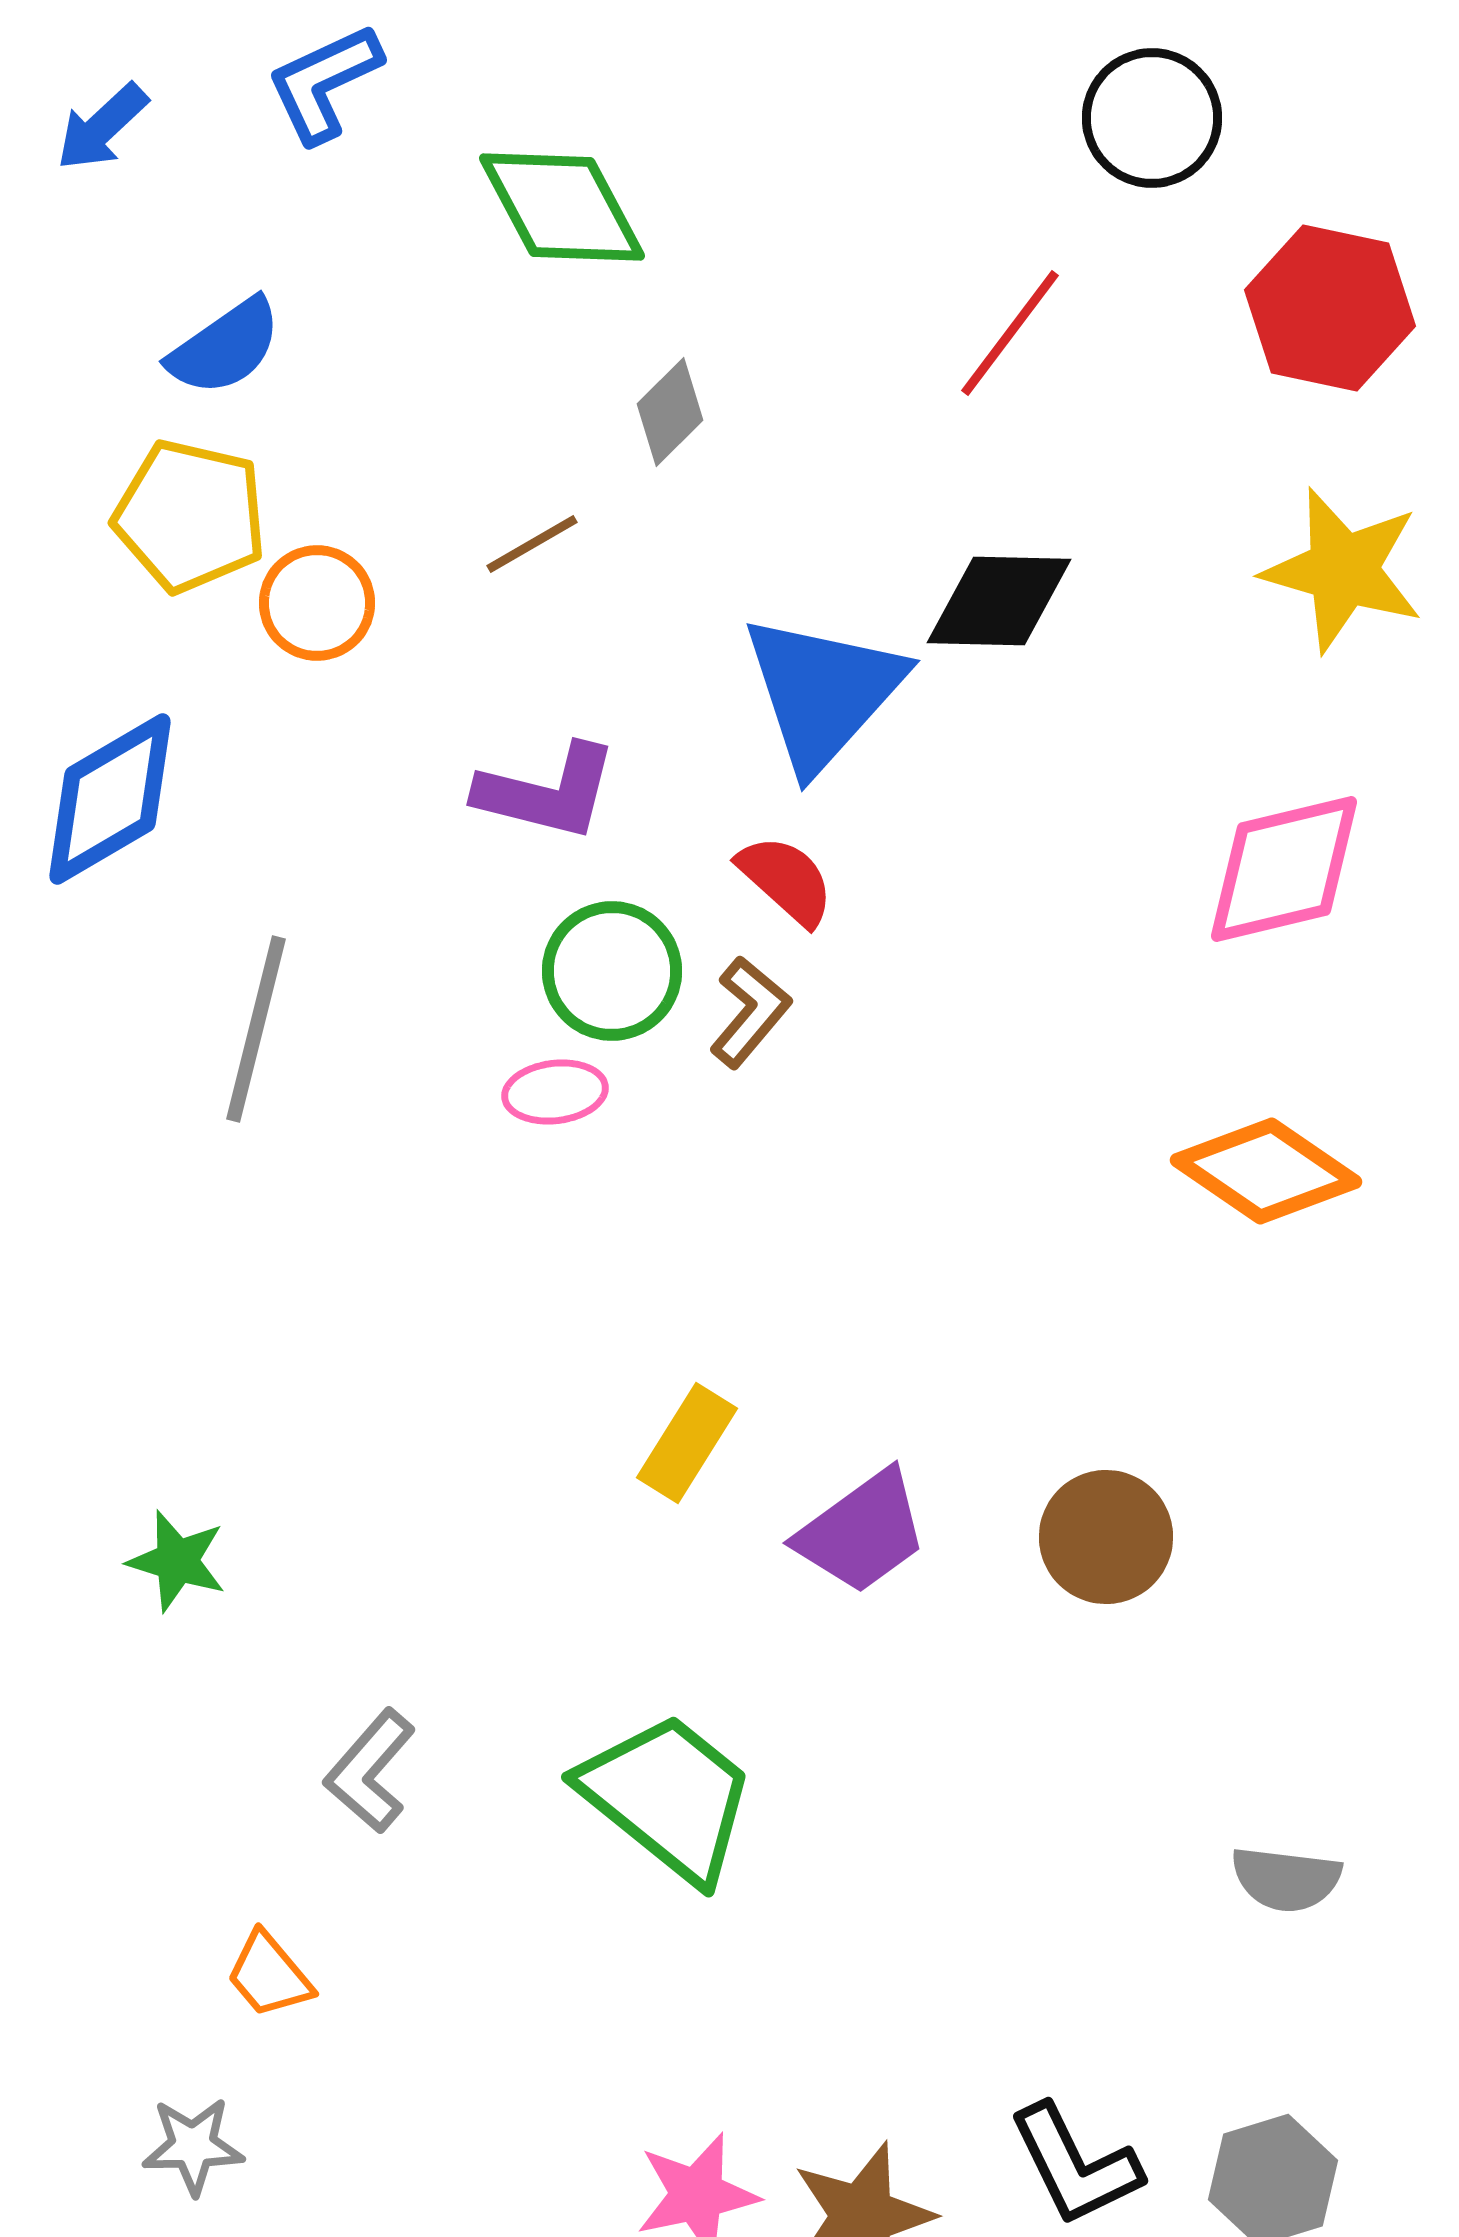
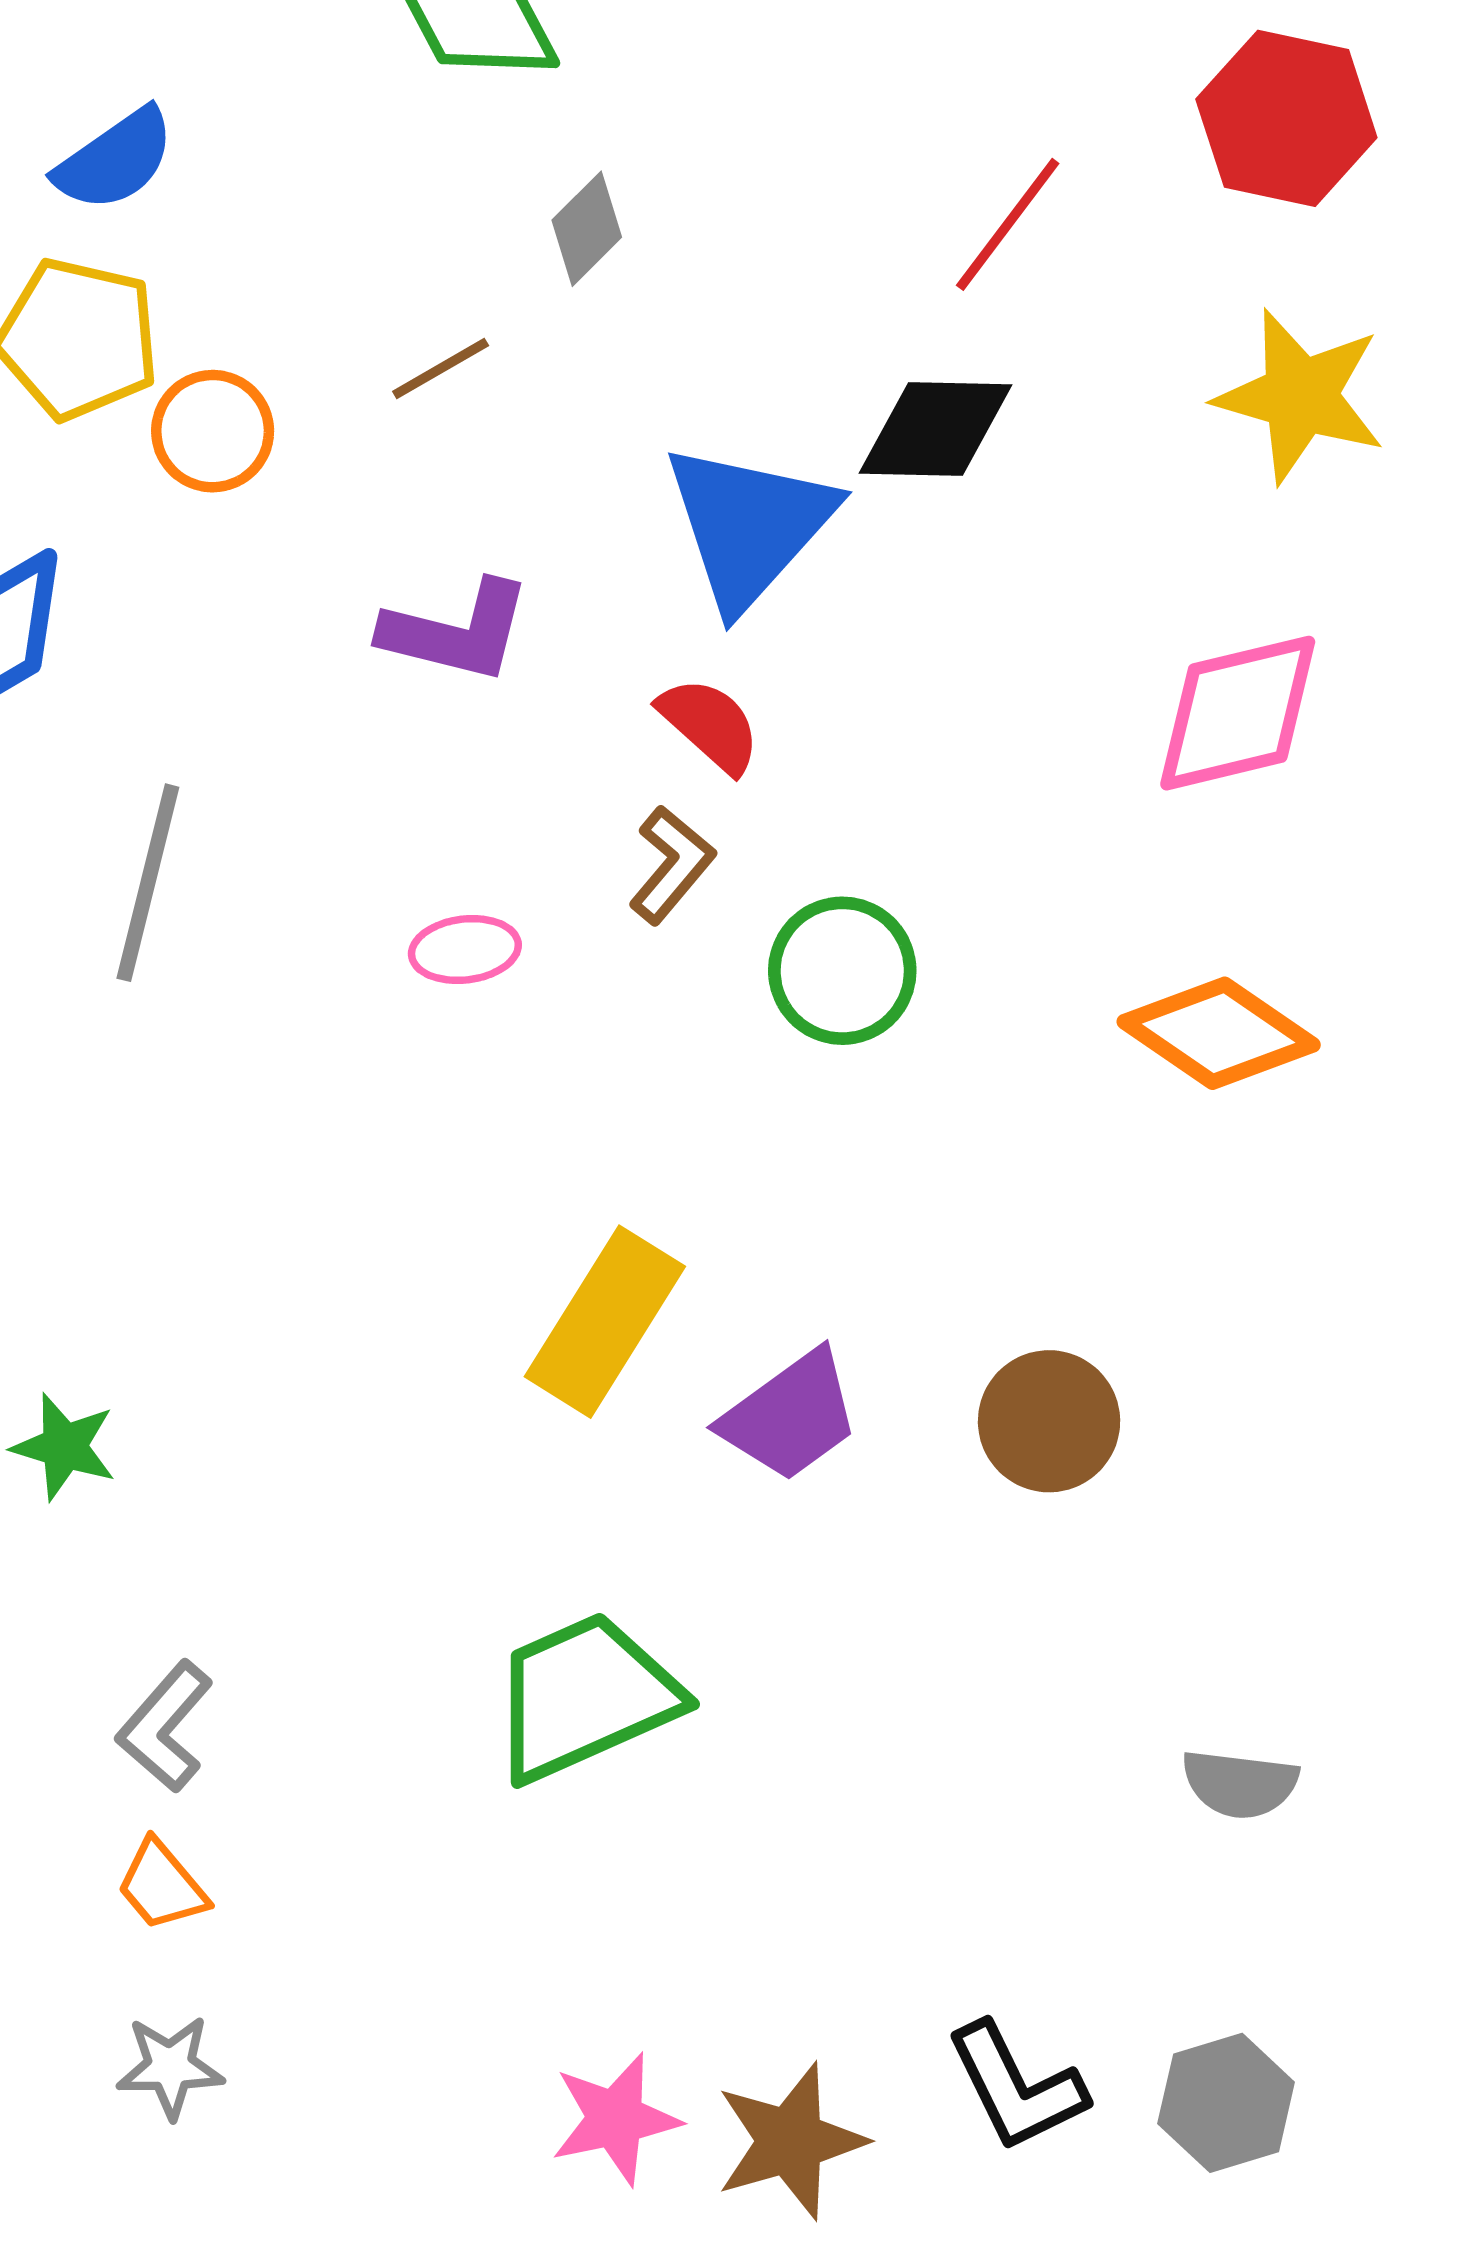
red line: (1010, 333) -> (1008, 224), moved
green circle: (612, 971) -> (842, 971), moved
yellow rectangle: (687, 1443) -> (605, 1322), size x1.5
gray L-shape: (370, 1771) -> (165, 1727), moved
green trapezoid: (668, 1797) -> (585, 1697), turned -63
gray star: (193, 2146) -> (170, 2067), moved

